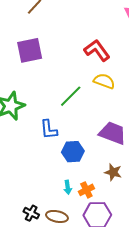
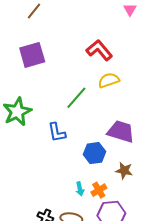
yellow semicircle: (104, 81) -> (109, 80), turned -35
blue hexagon: (73, 152) -> (94, 153), moved

